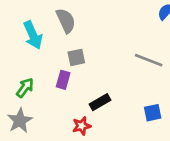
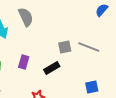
gray square: (76, 57) -> (65, 47), moved
black rectangle: (100, 102) -> (52, 68), moved

